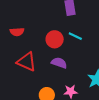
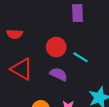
cyan line: (75, 36) -> (81, 57), moved

